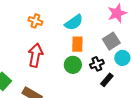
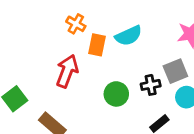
orange rectangle: (77, 44) -> (97, 45), moved
black cross: (97, 64) -> (151, 85), moved

